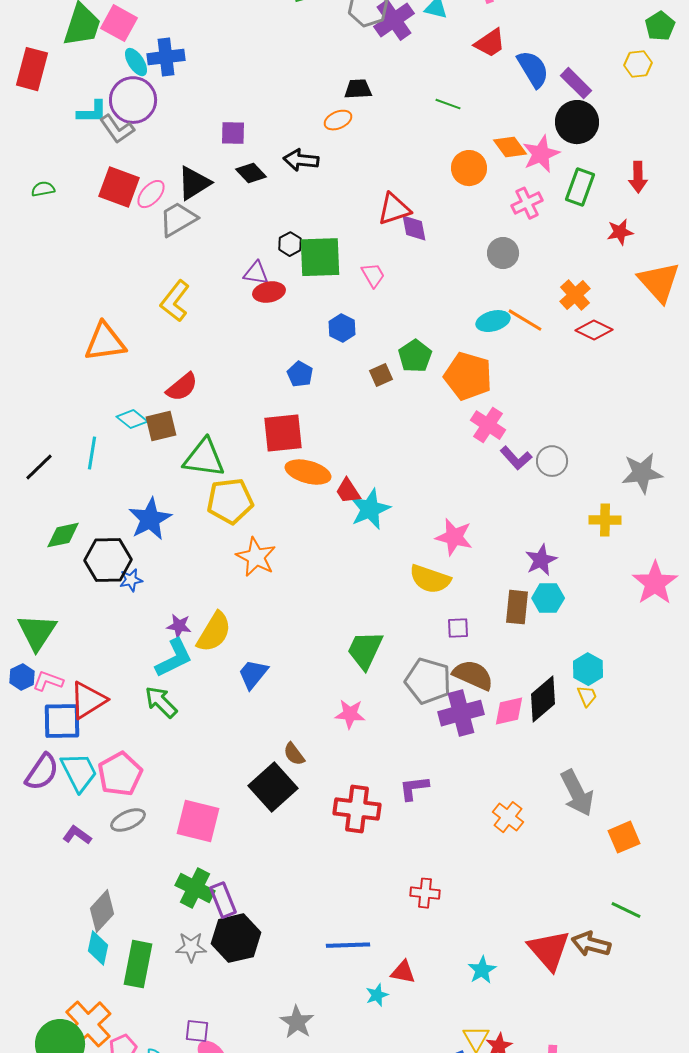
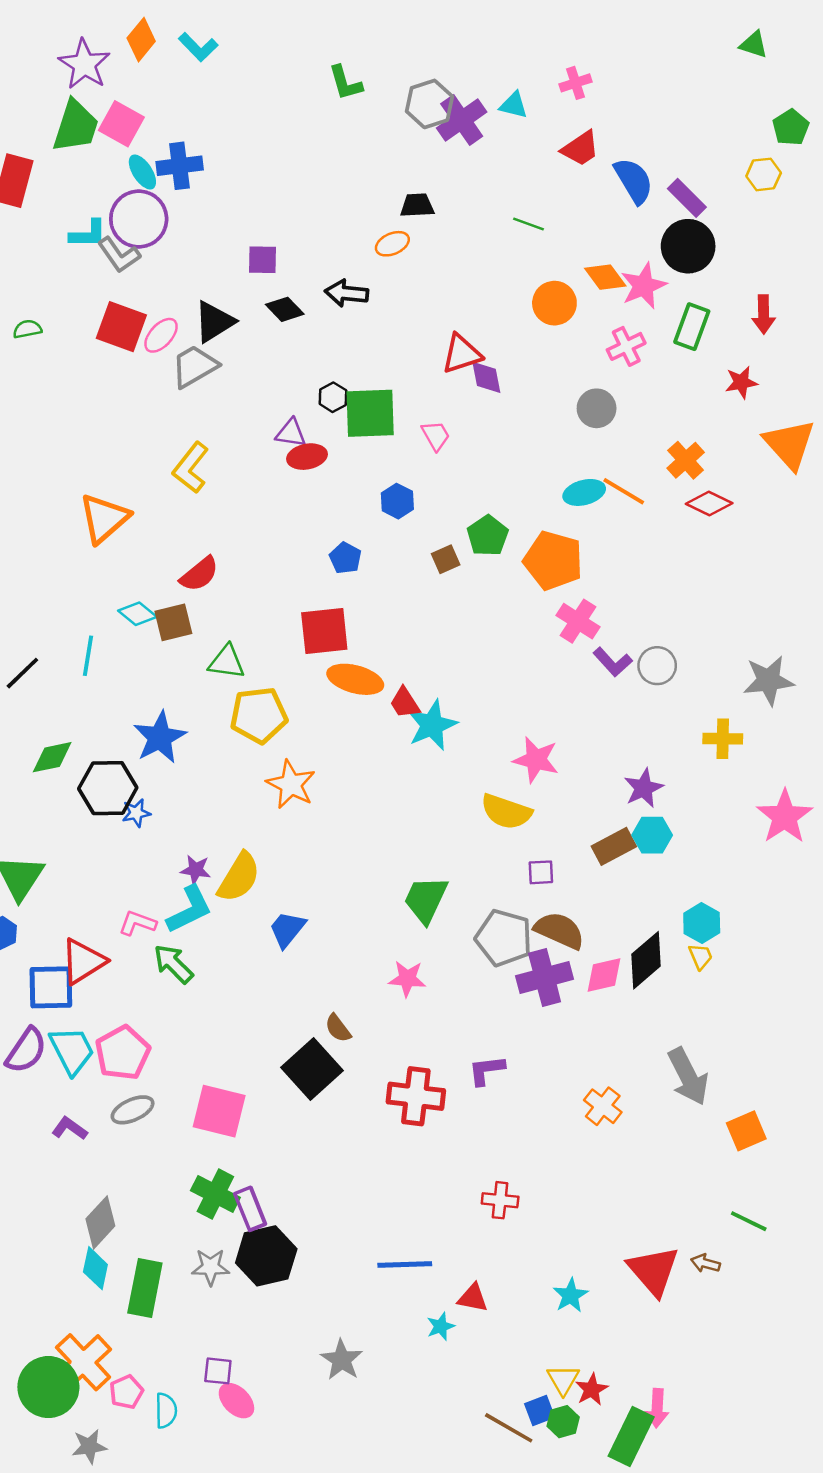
orange triangle: (105, 342) -> (104, 518), turned -33
green triangle: (204, 458) -> (227, 662), size x0.7
brown rectangle: (517, 607) -> (614, 846), turned 56
pink L-shape: (48, 681) -> (137, 923), moved
brown arrow: (591, 944) -> (705, 1263), size x0.6

